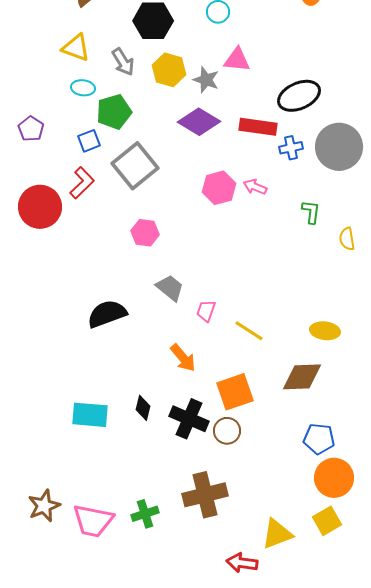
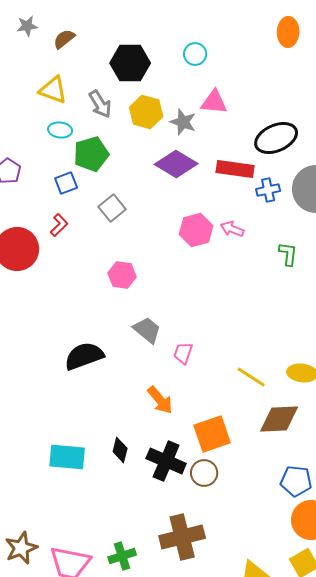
gray square: (135, 166) -> (112, 208), size x0.6
red L-shape: (82, 183) -> (59, 225), size x0.7
yellow line: (249, 331) -> (251, 377), moved

